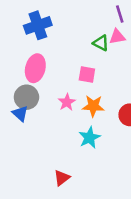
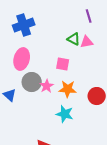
pink triangle: (117, 37) -> (87, 42), moved
gray circle: (26, 97) -> (32, 82), moved
cyan star: (89, 138) -> (65, 114), turned -30

